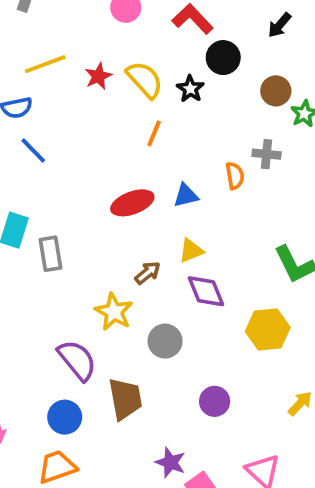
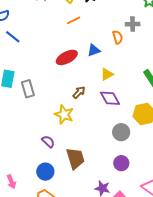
orange line: (154, 133) -> (74, 20), turned 48
yellow triangle: (191, 251) -> (107, 74), moved
gray circle: (165, 341) -> (121, 132), moved
purple semicircle: (77, 360) -> (48, 142), size x0.6
purple circle: (215, 401) -> (121, 163), moved

